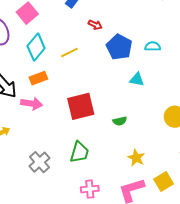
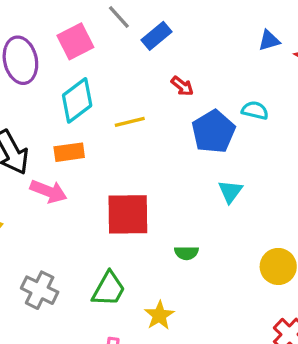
cyan semicircle: (153, 46) -> (255, 110), moved
cyan triangle: (137, 80) -> (230, 191), turned 42
yellow star: (136, 158) -> (159, 315), moved
gray cross: (40, 162) -> (40, 290), turned -35

